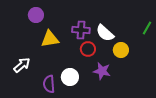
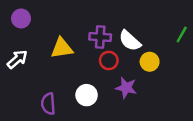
purple circle: (36, 15) -> (21, 18), moved
white arrow: (22, 65) -> (17, 59), moved
purple semicircle: (49, 84) -> (48, 104), moved

